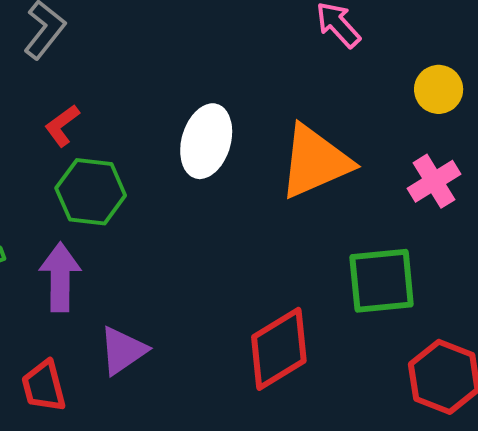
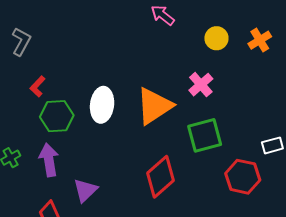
white ellipse: (206, 141) -> (102, 105), moved
orange triangle: (315, 162) -> (154, 106), moved
pink cross: (434, 181) -> (201, 85), moved

